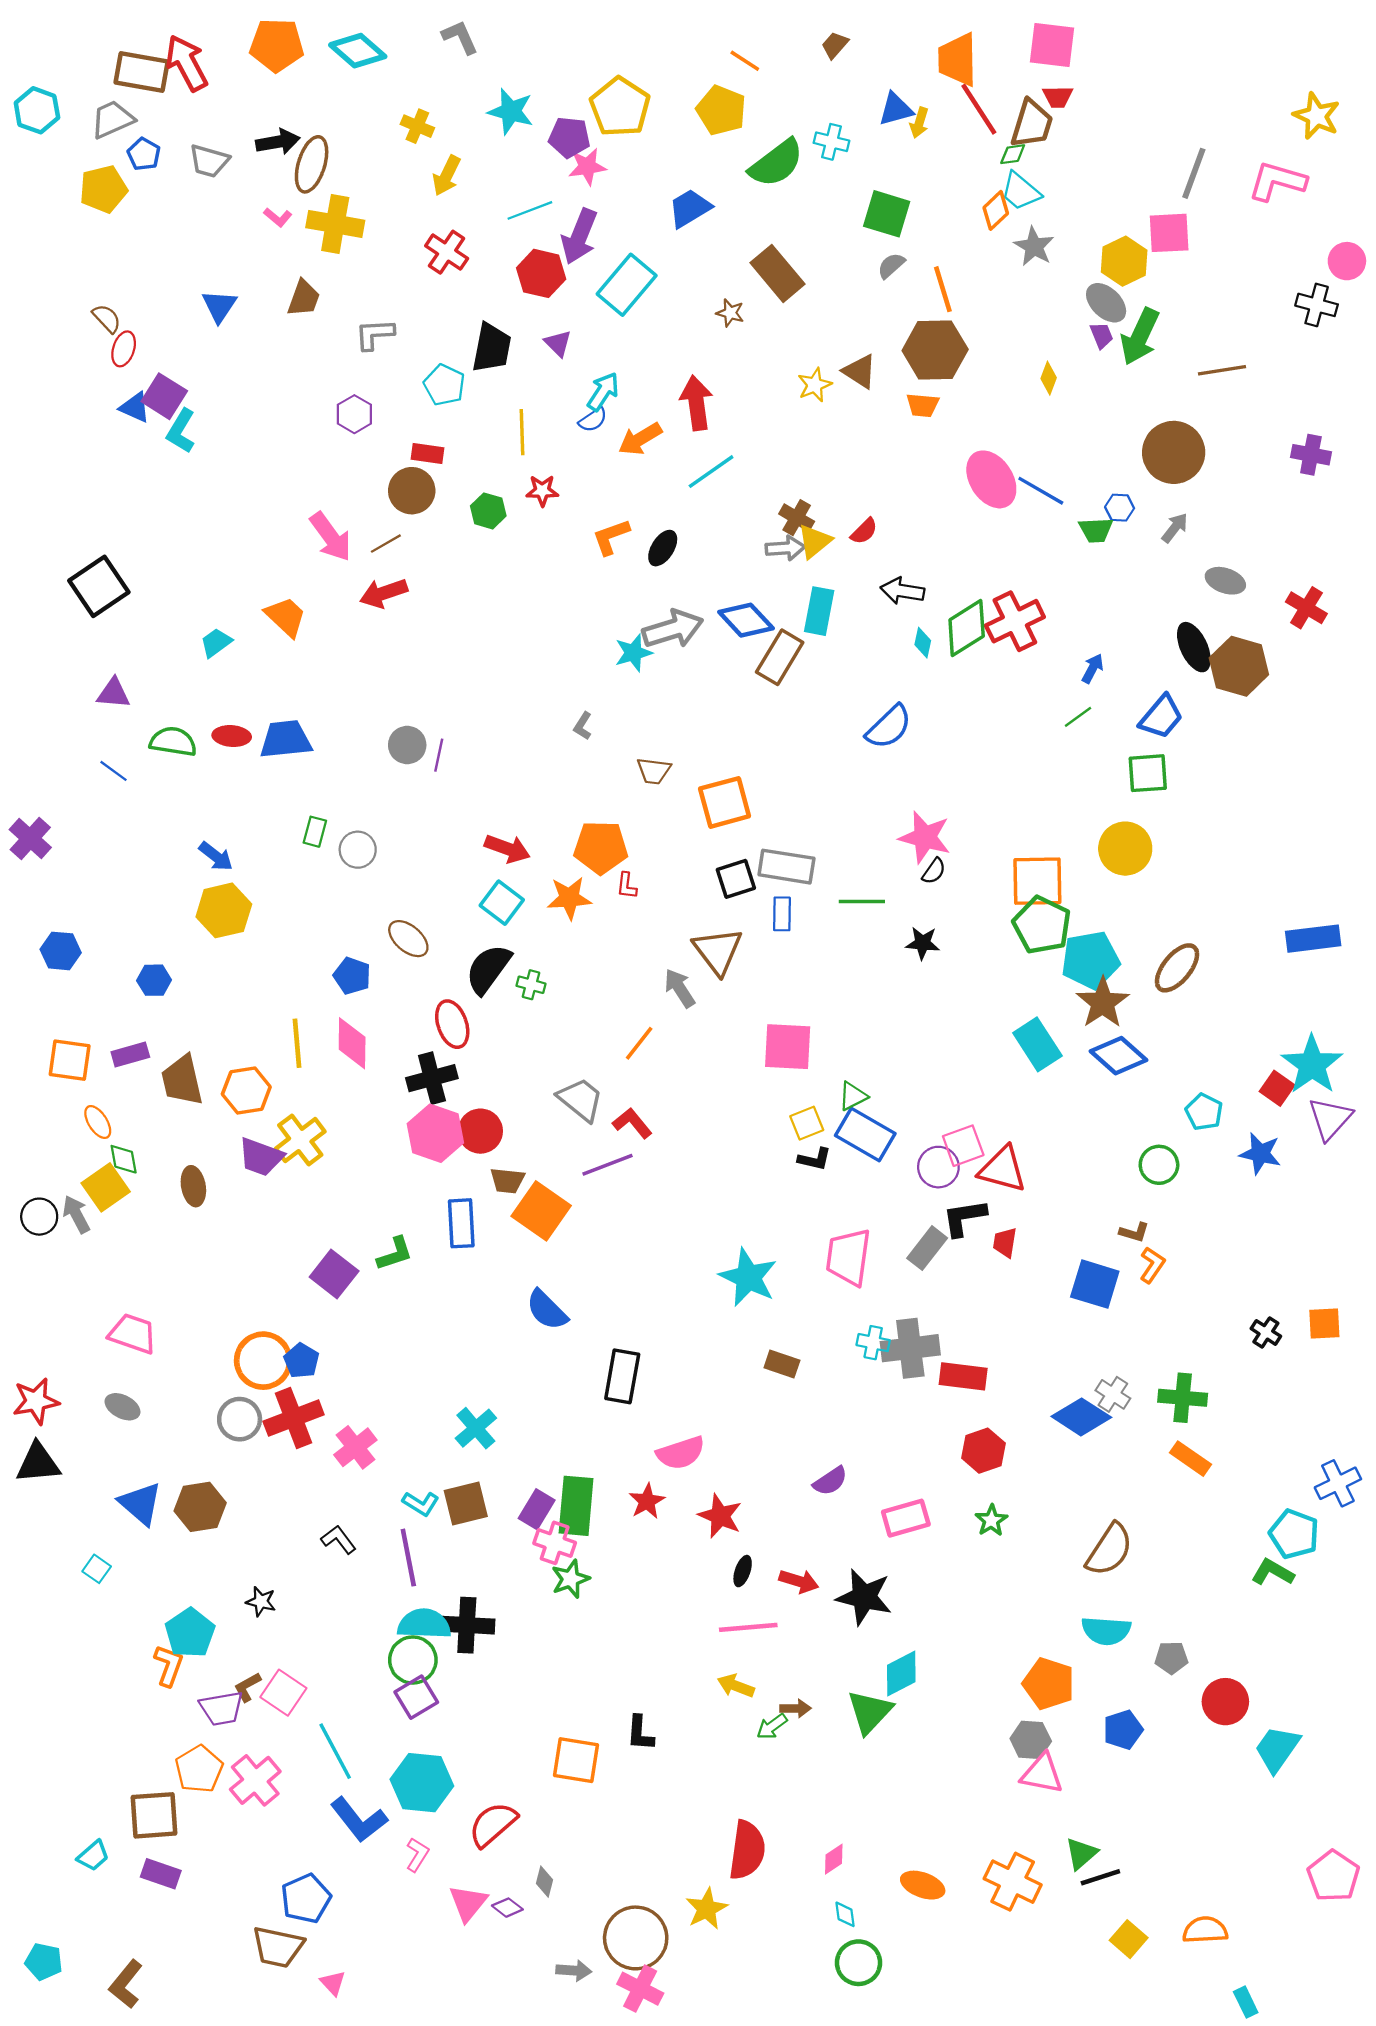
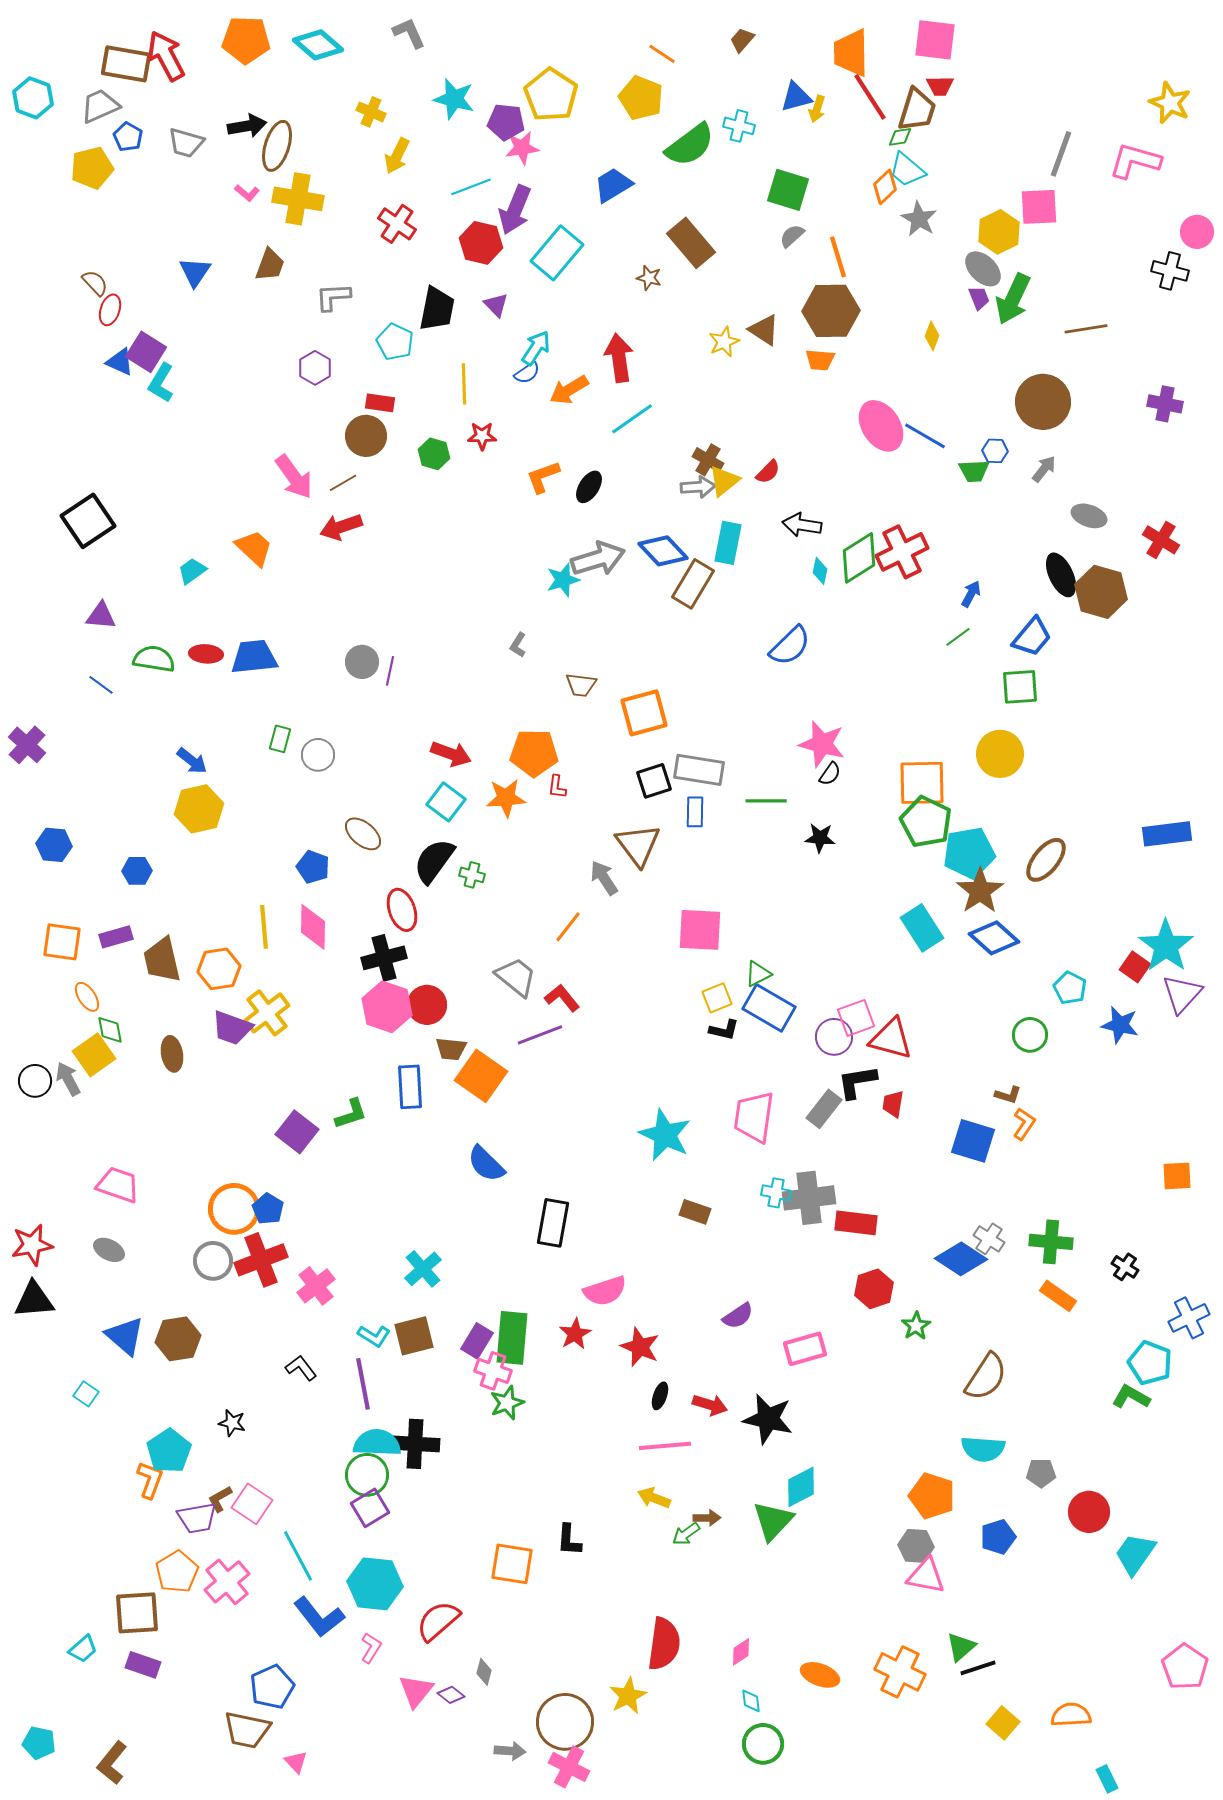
black cross: (1266, 1332) -> (1125, 1267), moved
green star: (991, 1520) -> (916, 1326), moved

